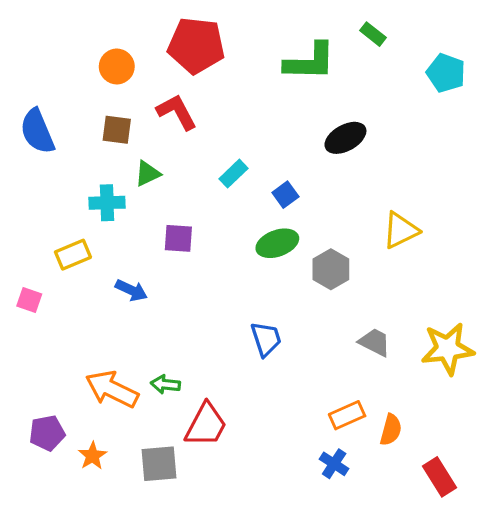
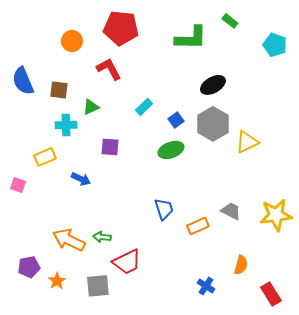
brown square: (117, 130) -> (59, 90), moved
gray hexagon: (331, 269) -> (213, 124), moved, size x1.4
orange rectangle: (347, 415) -> (198, 226), moved
red trapezoid: (206, 425) -> (127, 262), turned 36

